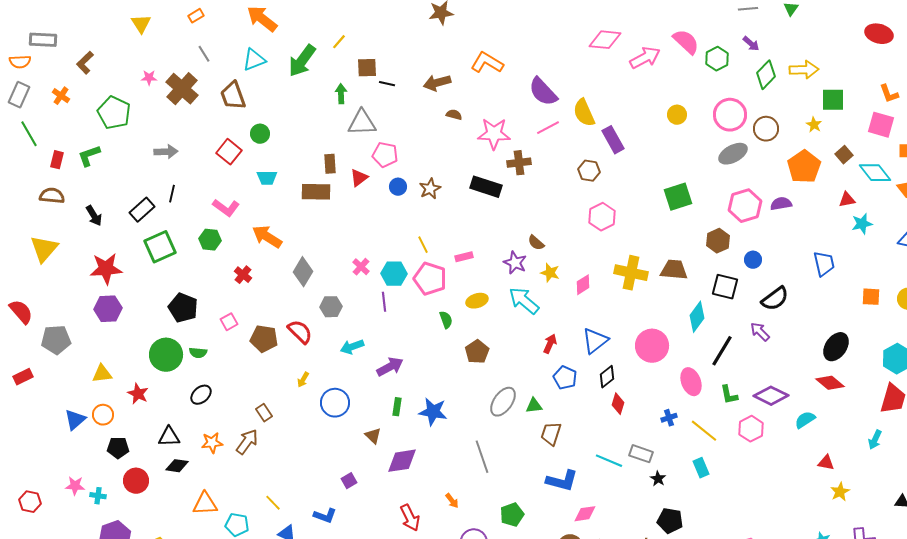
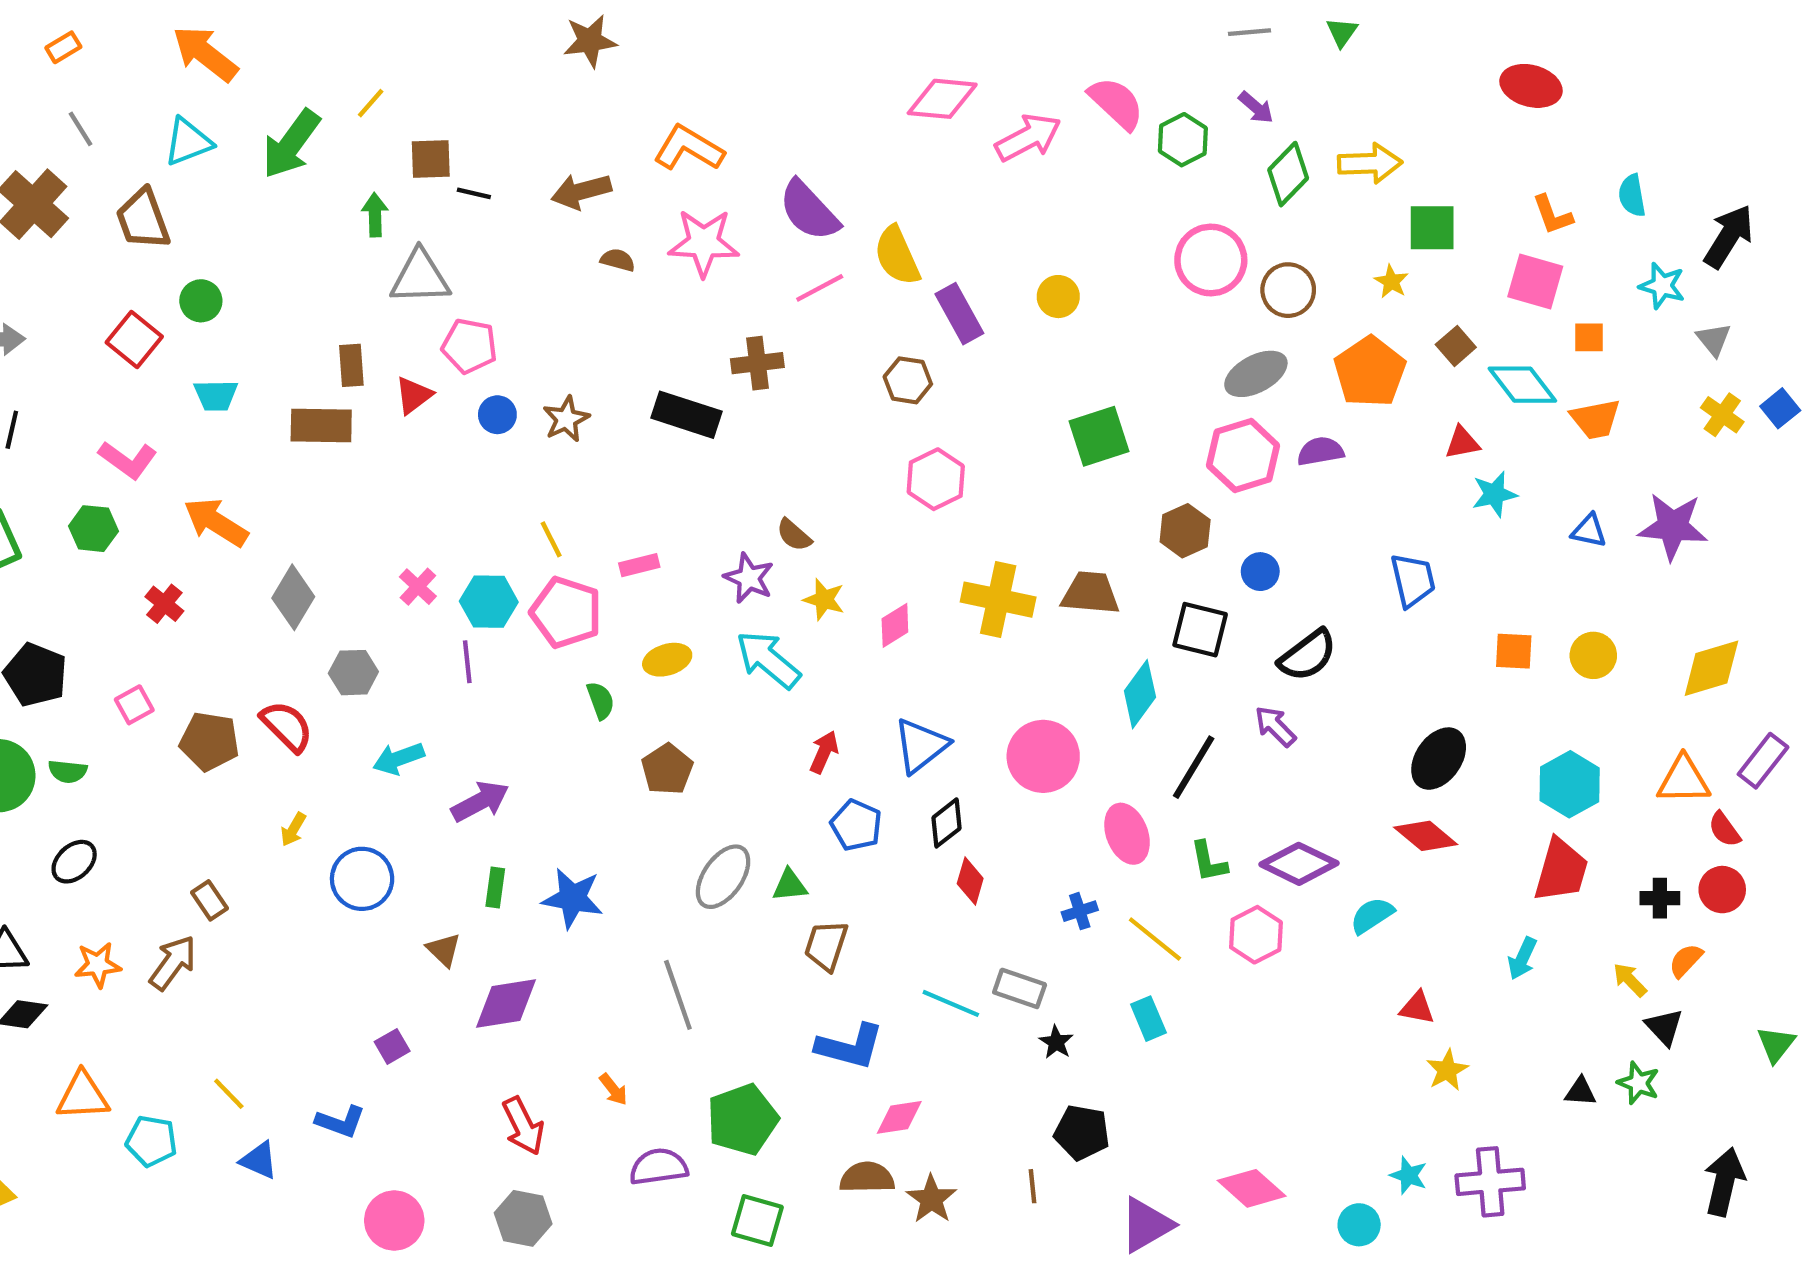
yellow circle: (677, 115) -> (1058, 297), moved
pink star: (494, 134) -> (704, 243), moved
gray ellipse: (733, 154) -> (1256, 374), moved
green pentagon: (512, 515) -> (742, 1120), size x1.4

